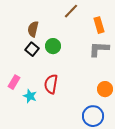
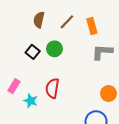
brown line: (71, 11) -> (67, 22), moved
orange rectangle: (99, 25) -> (92, 26), moved
brown semicircle: (33, 29) -> (39, 20), moved

